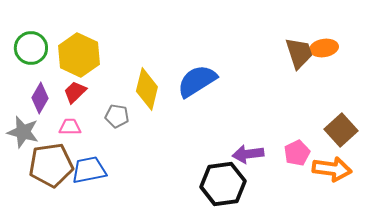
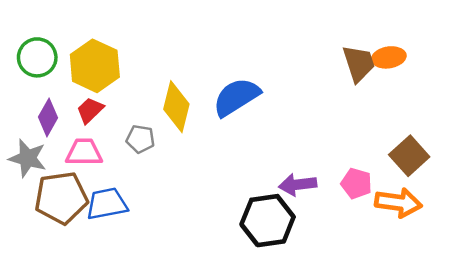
pink trapezoid: (70, 127) -> (84, 152), size x1.4
pink pentagon: (297, 153) -> (356, 183), turned -30

